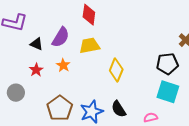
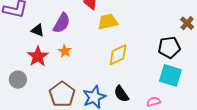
yellow trapezoid: (90, 46) -> (108, 22), moved
red star: (36, 70) -> (38, 56), size x1.5
yellow diamond: (116, 70) -> (118, 55), turned 45

